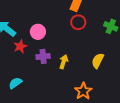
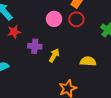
pink circle: (38, 32) -> (54, 19), moved
yellow semicircle: (98, 61) -> (88, 61), turned 56

